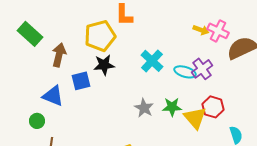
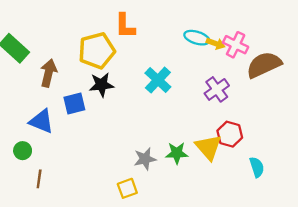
cyan ellipse: (185, 72) -> (197, 38), moved
green star: (172, 107) -> (177, 153), moved
gray star: (144, 108) -> (145, 159), moved, turned 30

